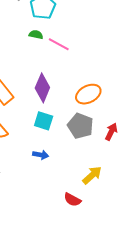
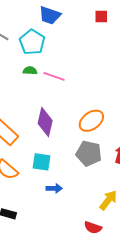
cyan square: (44, 121) -> (42, 162), moved

